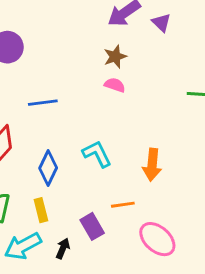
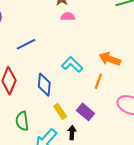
orange arrow: (152, 165) -> (110, 59), turned 125
orange line: (123, 205) -> (98, 81), moved, turned -42
yellow rectangle: (41, 210) -> (60, 111), moved

